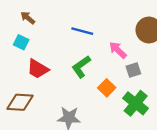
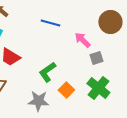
green L-shape: (81, 67) -> (47, 72), moved
orange square: (107, 88) -> (66, 90), moved

